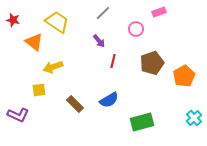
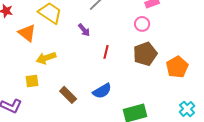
pink circle: (136, 29) -> (142, 24), moved
purple arrow: (99, 41) -> (84, 30), moved

